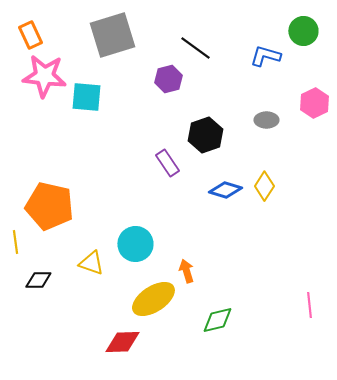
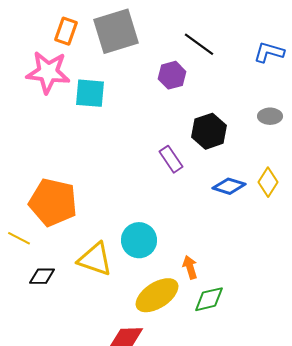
orange rectangle: (30, 35) -> (66, 31), moved, turned 44
yellow line: (15, 242) -> (19, 238), turned -55
yellow triangle: (91, 263) -> (95, 259), size x1.4
green diamond: (217, 320) -> (209, 299), moved

